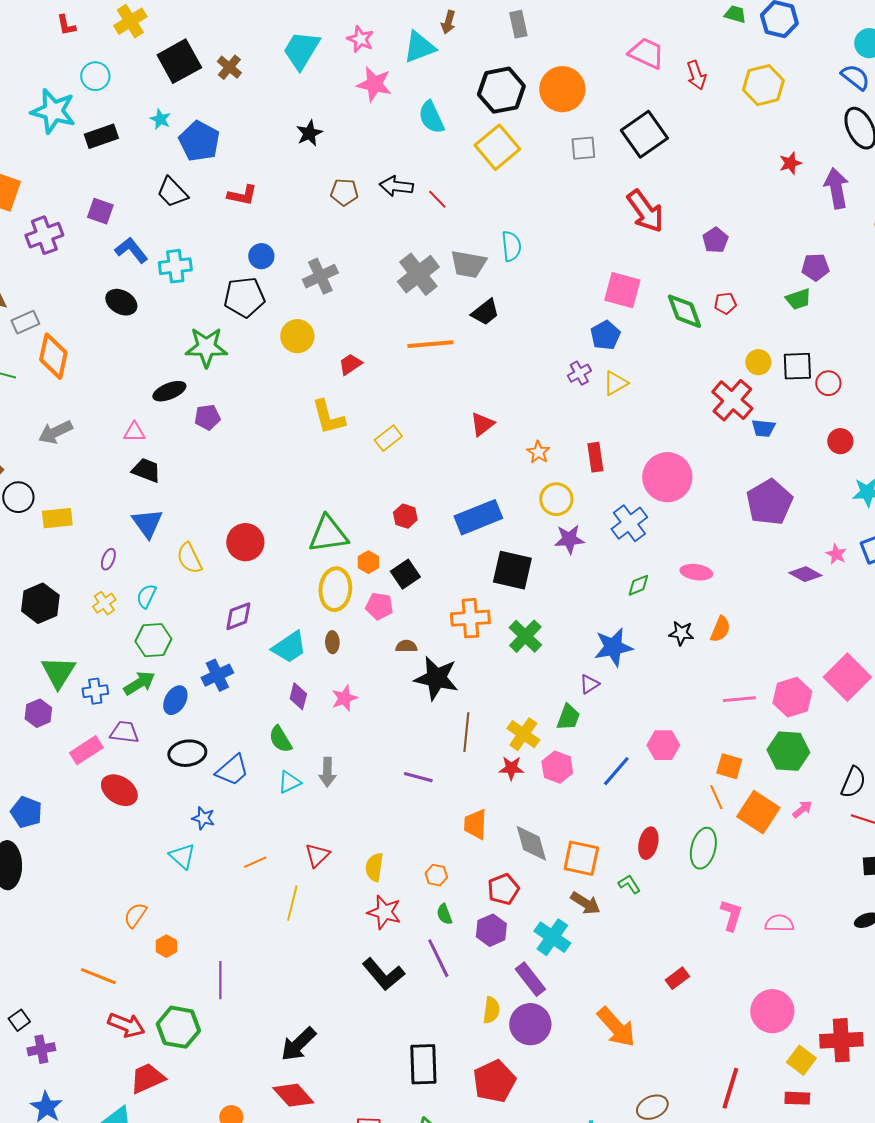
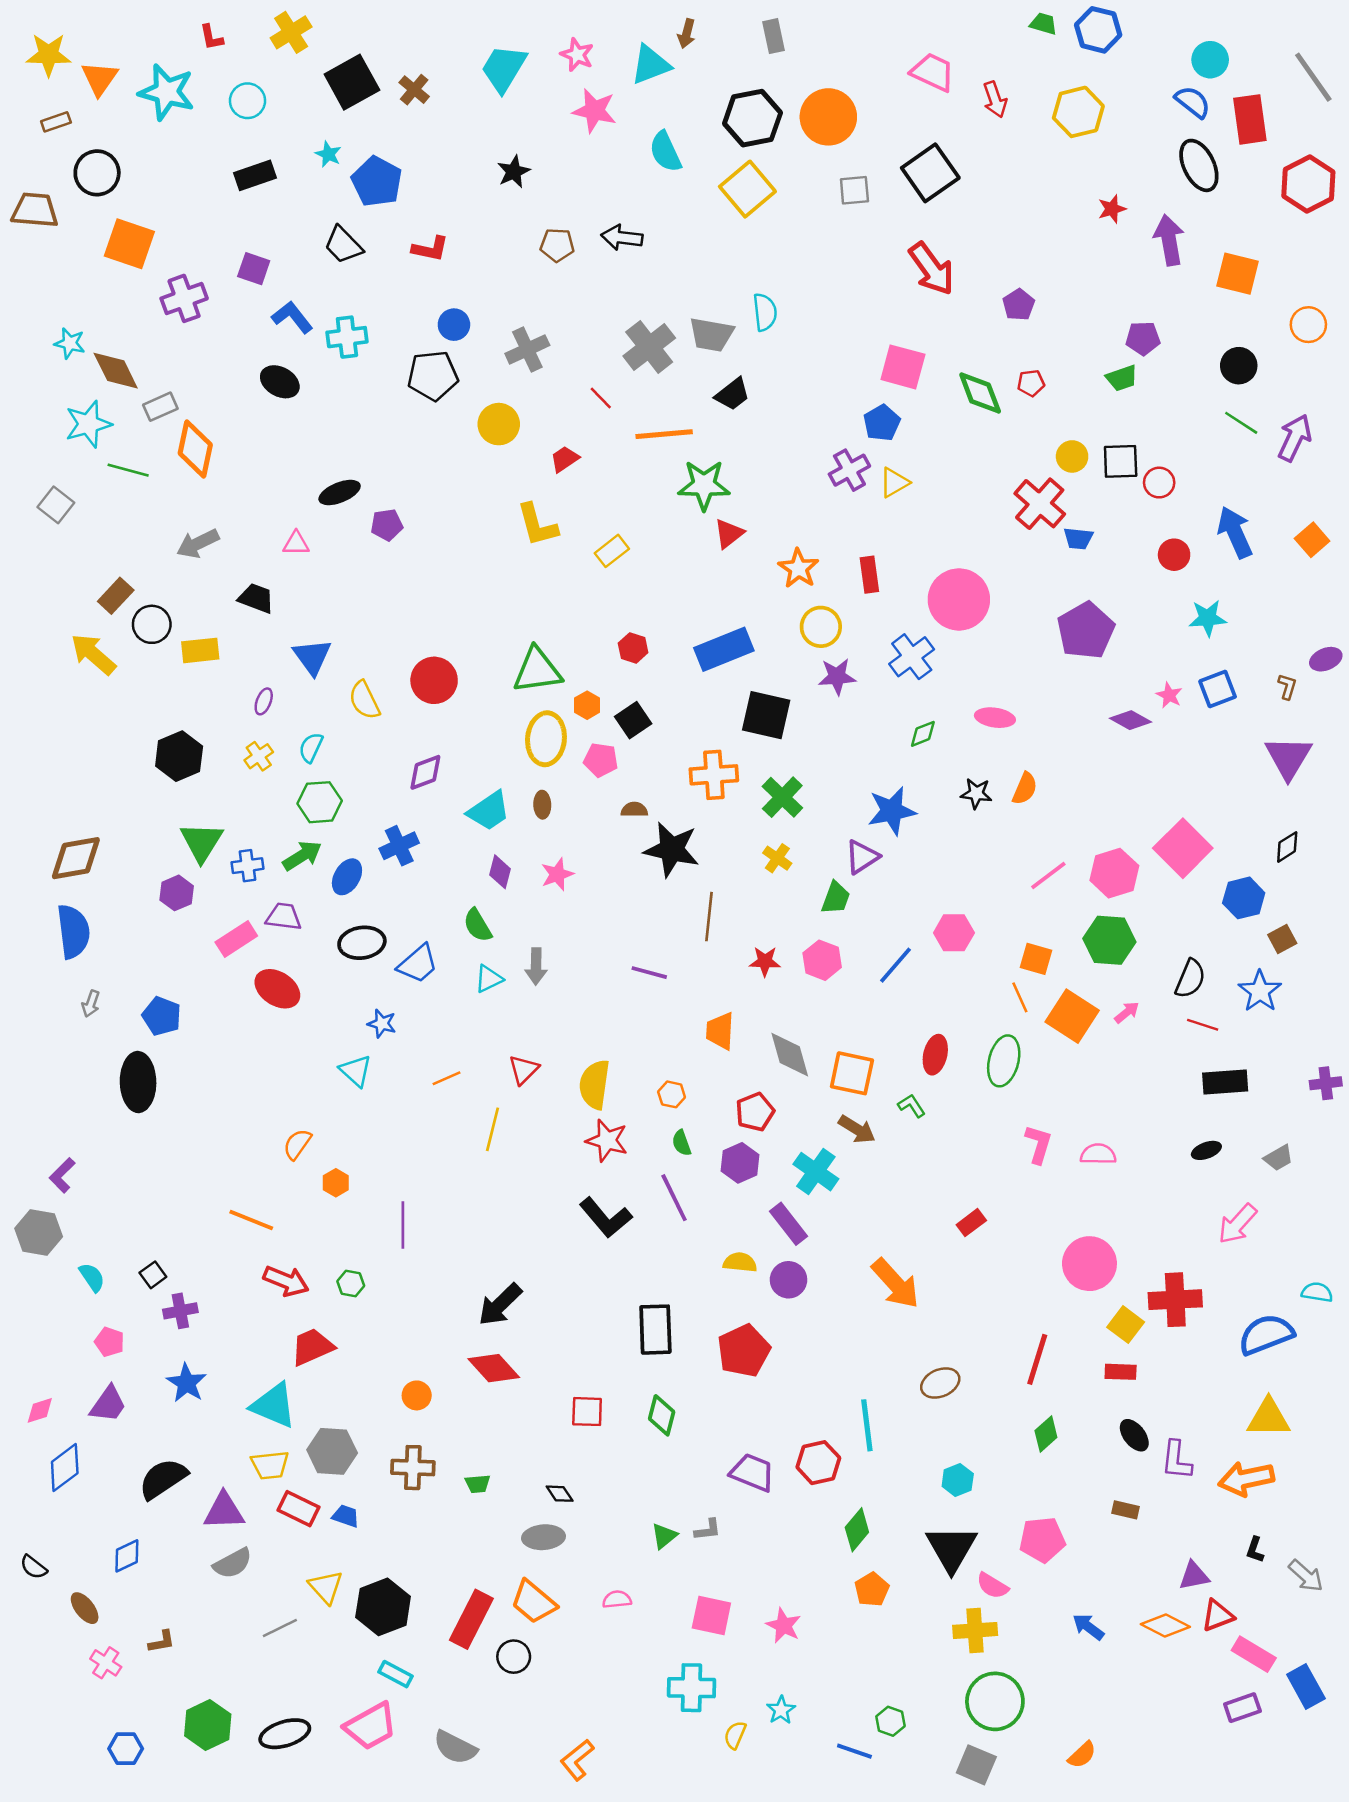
cyan star: (53, 111) -> (167, 92), moved
red line: (437, 199) -> (601, 398), moved
green star: (206, 347) -> (704, 485), moved
purple cross: (579, 373) -> (849, 470), size x1.4
orange star: (538, 452) -> (798, 568), size x1.4
black trapezoid: (146, 470) -> (256, 598), moved
purple triangle: (589, 684) -> (862, 857), size x1.4
pink line: (739, 699) -> (1048, 876), turned -32
yellow cross: (523, 734) -> (777, 858), moved, size x0.7
yellow semicircle: (374, 867) -> (594, 1085), size x1.4
yellow semicircle: (491, 1010) -> (740, 1262), turned -92
purple circle: (530, 1024) -> (789, 1280), size x0.7
green hexagon: (178, 1027) -> (351, 1283), size x0.5

